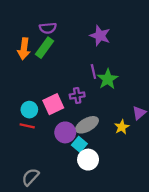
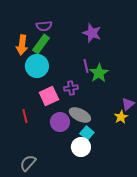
cyan circle: (29, 110) -> (37, 66), moved, size x1.5
gray ellipse: (87, 125) -> (80, 115), turned 55
red line: (27, 126) -> (25, 116), turned 64
yellow star: (122, 127) -> (121, 117), moved
cyan square: (79, 144) -> (87, 133), moved

